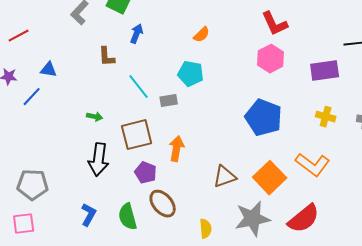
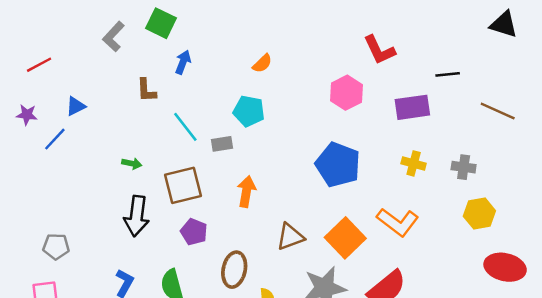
red L-shape: (275, 24) -> (379, 50), moved
blue triangle: (49, 70) -> (76, 106), turned -36
orange arrow: (177, 149) -> (246, 192), moved
gray pentagon: (33, 185) -> (56, 246), size x0.7
brown ellipse: (163, 204) -> (234, 270), moved, turned 52

